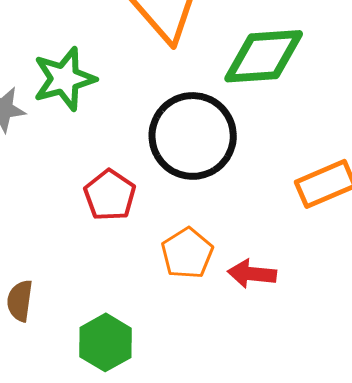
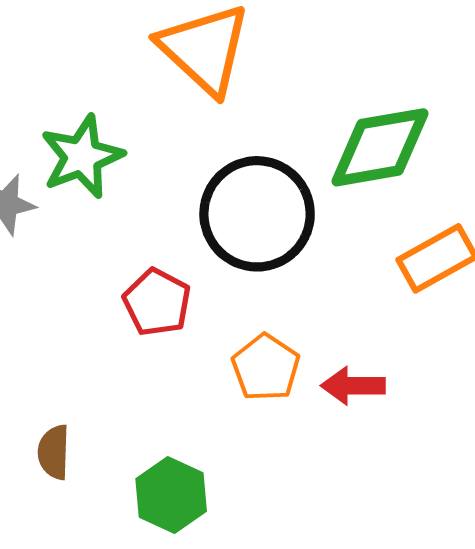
green diamond: (264, 56) -> (380, 147), moved

